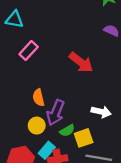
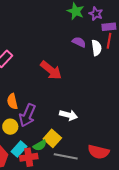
green semicircle: (67, 131) -> (40, 145), moved
yellow square: (84, 138) -> (52, 138), turned -30

